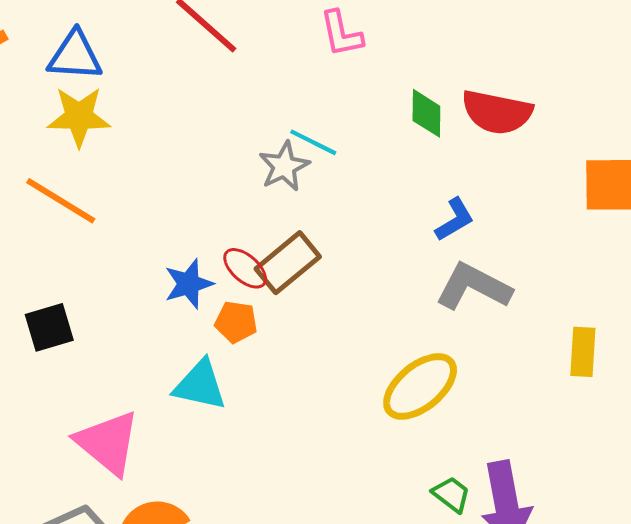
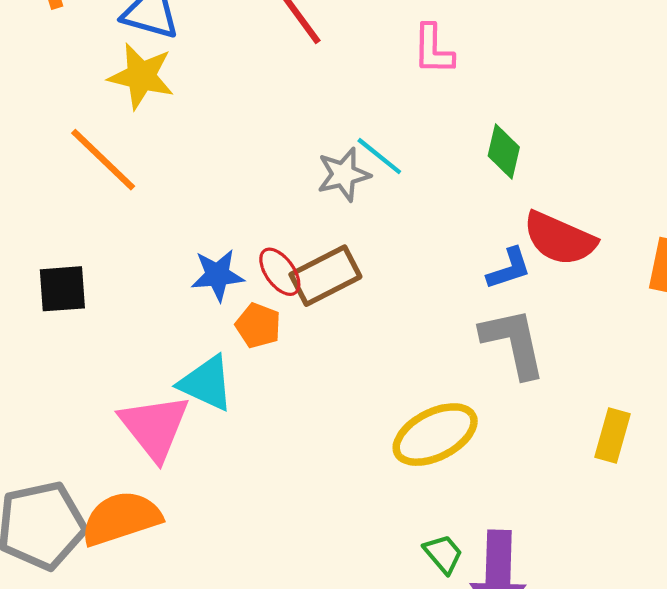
red semicircle: (497, 112) -> (560, 239), moved
gray L-shape: (473, 287) -> (513, 343), turned 38
pink triangle: (108, 443) -> (154, 427), moved

